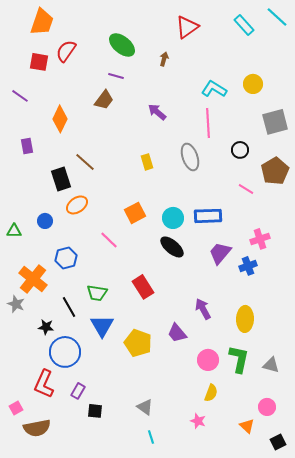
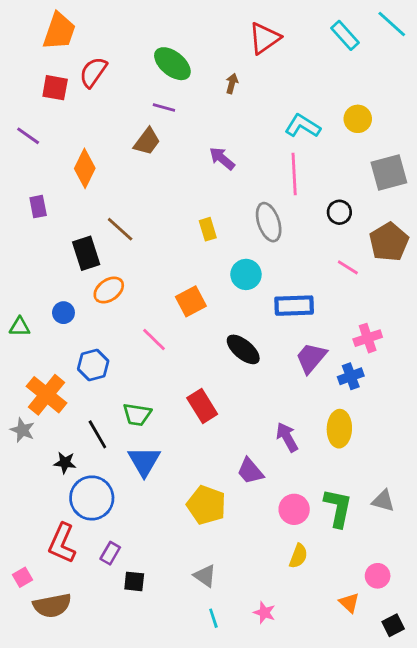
cyan circle: (173, 218) -> (246, 274), moved
yellow ellipse: (245, 319) -> (339, 429), moved
yellow pentagon: (138, 343) -> (206, 505), moved
gray triangle: (271, 365) -> (383, 501), moved
pink star: (198, 421) -> (264, 613), moved

